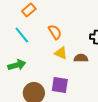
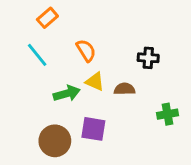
green arrow: (17, 65) -> (67, 93), moved

